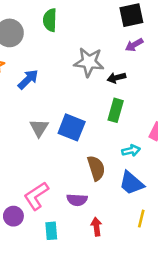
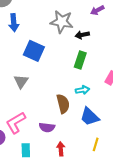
blue arrow: (28, 79) -> (14, 23), moved, turned 126
blue square: (72, 127) -> (34, 51), moved
gray triangle: (39, 128) -> (21, 81), moved
cyan arrow: (131, 151) -> (82, 90), moved

